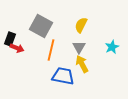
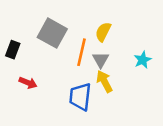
red arrow: (17, 48) -> (28, 83), moved
orange line: (51, 50) -> (82, 52), moved
blue trapezoid: (63, 76) -> (80, 97), turned -95

